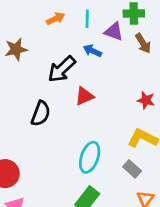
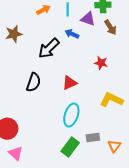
red triangle: (84, 96) -> (70, 83), moved
red star: (146, 100) -> (101, 63), moved
gray rectangle: (132, 169) -> (93, 138), moved, turned -48

